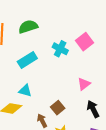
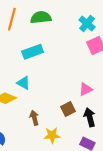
cyan cross: (60, 49) -> (87, 23), moved
brown square: (58, 108) -> (68, 109), moved

